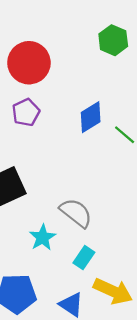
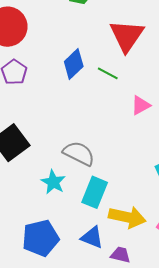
cyan rectangle: (84, 258) -> (95, 192), size x1.4

